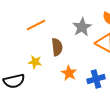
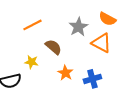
brown semicircle: (57, 47) -> (53, 47), turned -42

